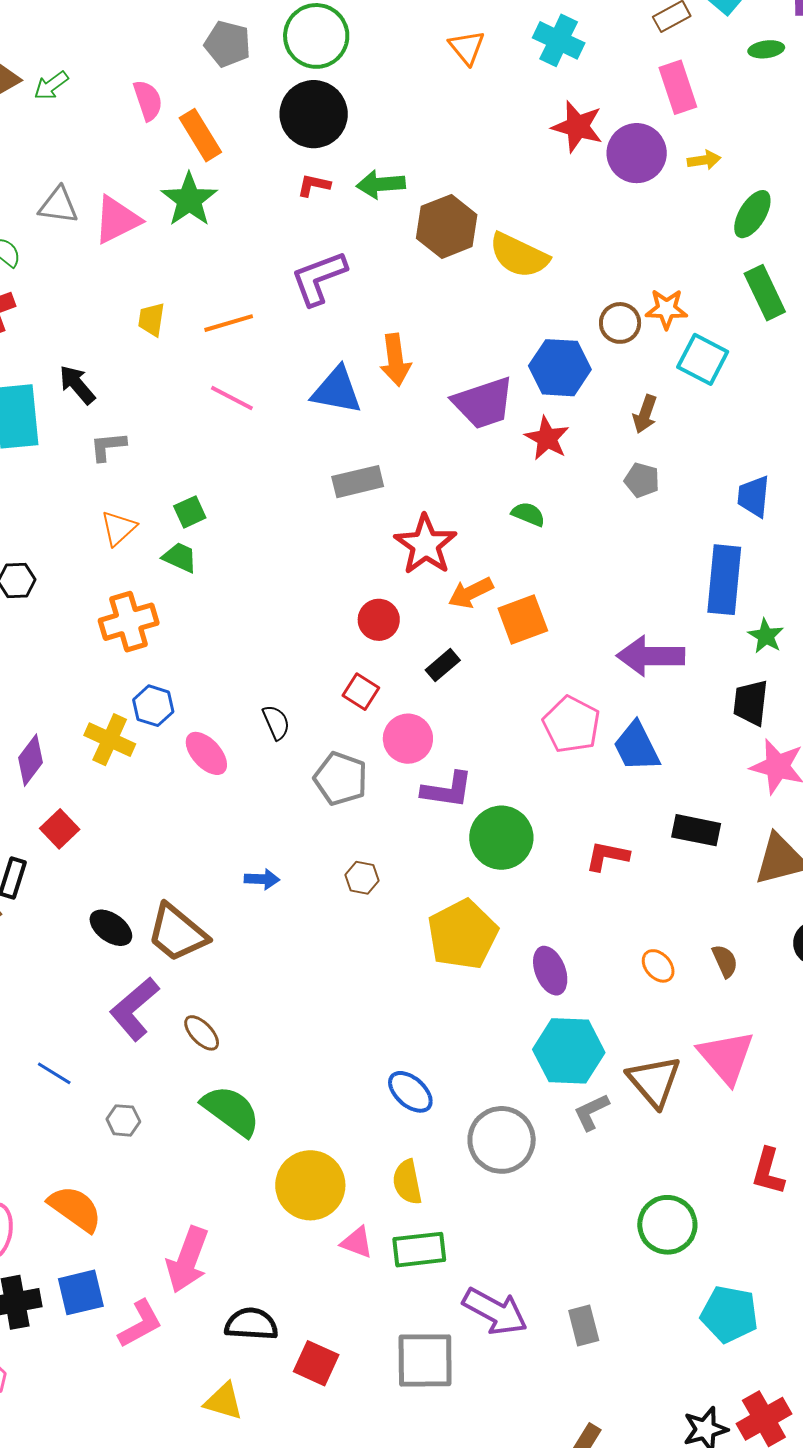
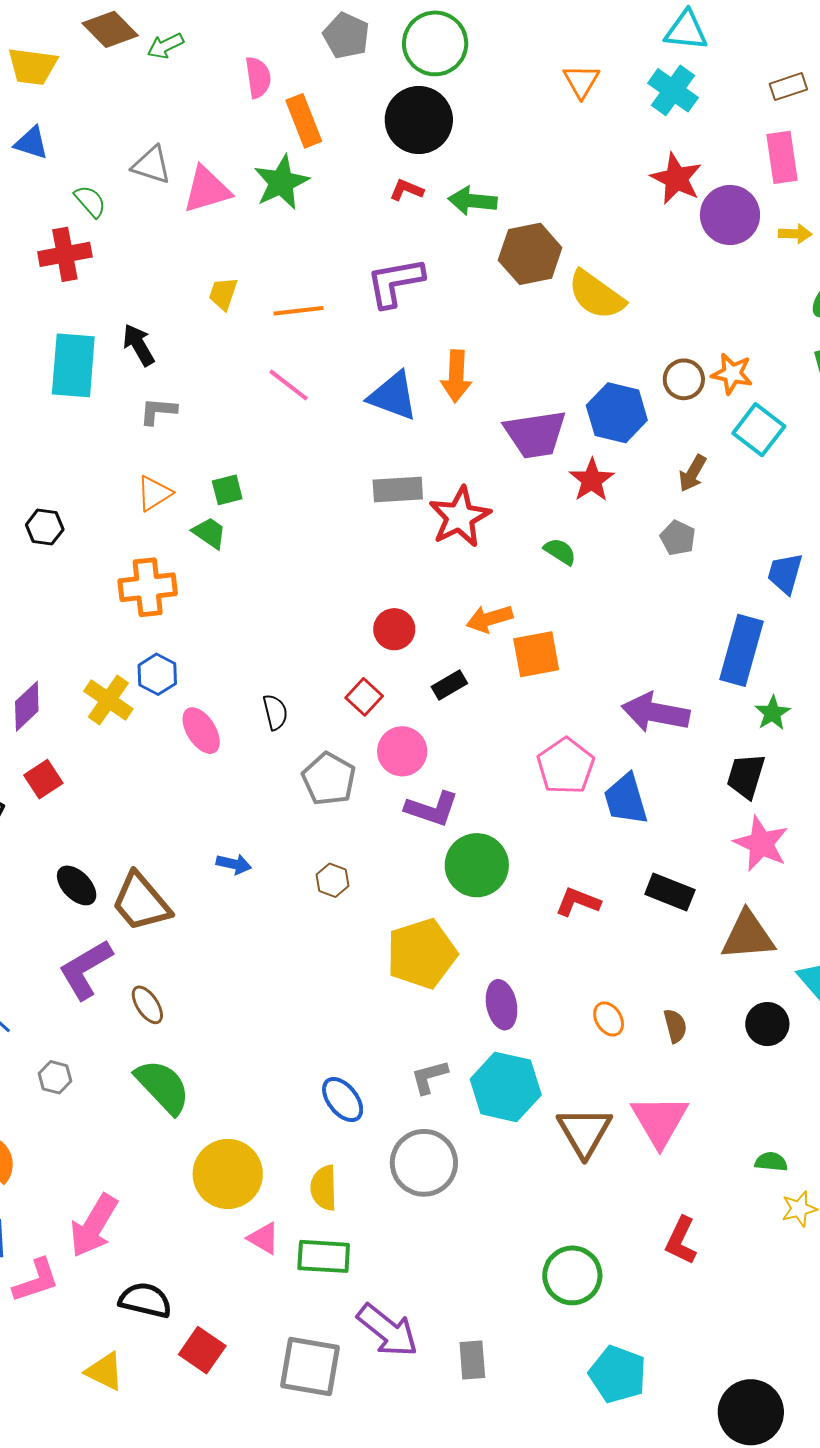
red star: (426, 545) -> (460, 517), moved
gray L-shape: (591, 1112) -> (429, 1077), moved

